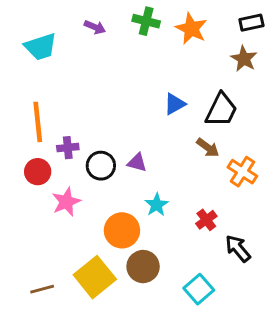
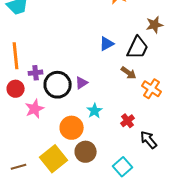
brown star: (244, 59) -> (155, 25), moved, turned 30
purple triangle: (137, 163) -> (82, 83), turned -48
black circle: (101, 166) -> (58, 85), size x1.4

